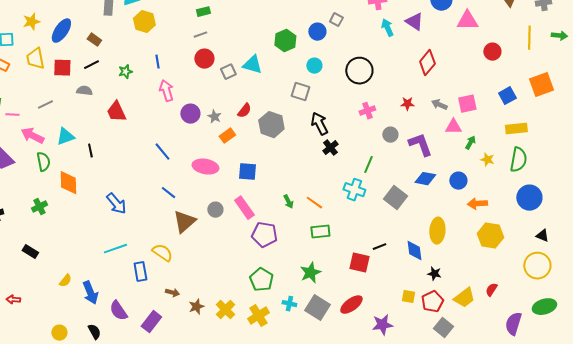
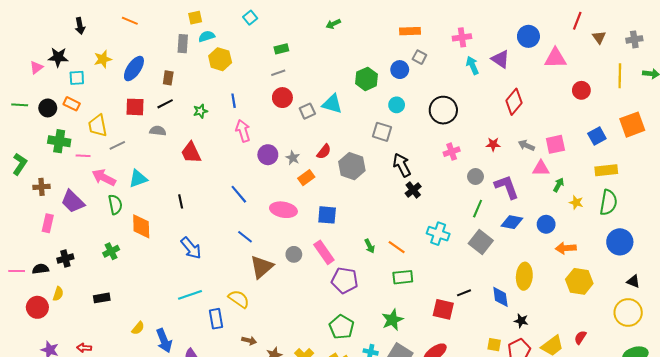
brown rectangle: (94, 40) -> (168, 78), turned 64
yellow trapezoid: (35, 59) -> (98, 126), moved
black line: (90, 151) -> (181, 201), moved
green line: (368, 165) -> (478, 209), moved
black rectangle: (30, 252) -> (102, 298), turned -42

